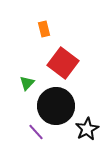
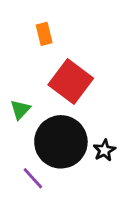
black star: (87, 129) -> (104, 150), moved, size x0.7

